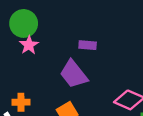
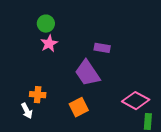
green circle: (24, 23) -> (46, 24), size x0.7

